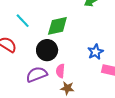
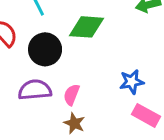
black circle: (47, 50) -> (45, 49), moved

